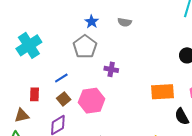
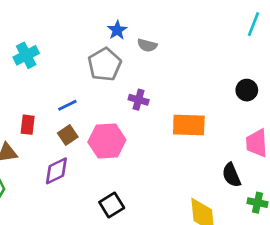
gray semicircle: (125, 22) -> (147, 45), moved
cyan cross: (29, 45) -> (26, 55), size x0.7
orange rectangle: (162, 92) -> (189, 125), moved

